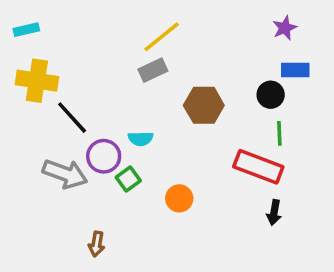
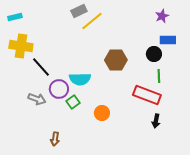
gray rectangle: (153, 70) -> (79, 11), moved
cyan semicircle: (141, 139) -> (80, 79), size x1.5
gray arrow: (65, 174) -> (37, 99), size x0.7

